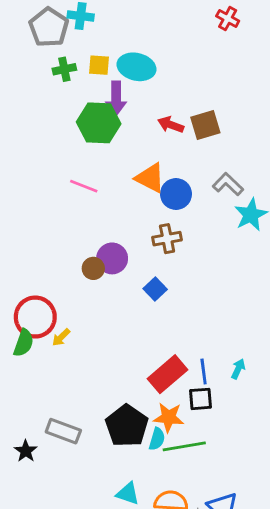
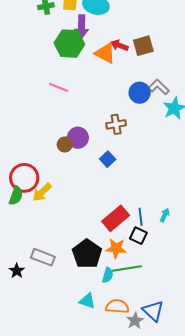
orange triangle: (150, 178) -> (105, 53), moved
blue circle: (176, 194) -> (140, 93), moved
yellow arrow: (61, 337) -> (42, 192), size x1.5
black square: (201, 399) -> (138, 236), turned 30
cyan semicircle: (157, 439) -> (108, 275), moved

